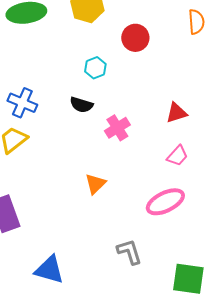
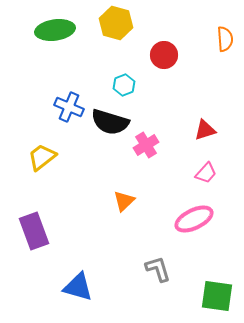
blue cross: (22, 103) -> (69, 107), moved
black semicircle: (81, 105) -> (110, 122), size x1.6

